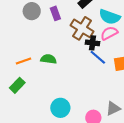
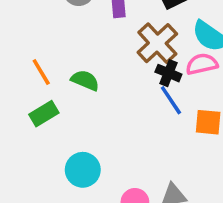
orange line: (23, 61) -> (41, 72), turned 63
green rectangle: (17, 85) -> (44, 114), moved

